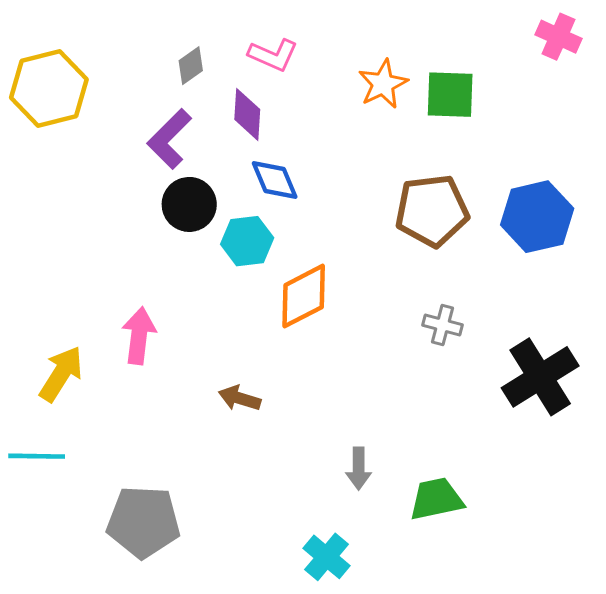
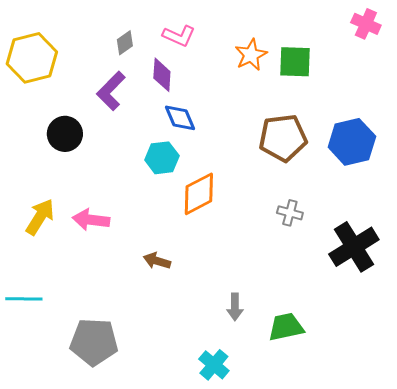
black circle: (189, 204) -> (65, 134), moved
pink arrow: (139, 336) -> (91, 220), turned -90
yellow arrow: (61, 374) -> (40, 217), moved

